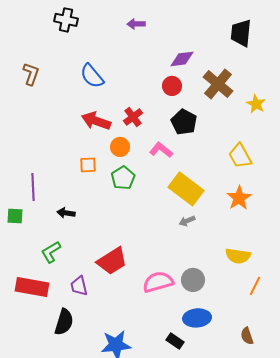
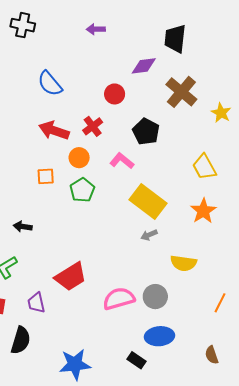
black trapezoid: (241, 33) -> (175, 39), moved
red circle: (172, 86) -> (115, 94), moved
yellow semicircle: (238, 256) -> (183, 263), moved

